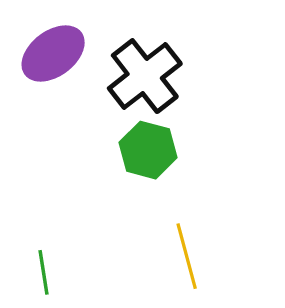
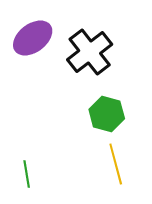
green hexagon: (148, 150) -> (107, 114), moved

